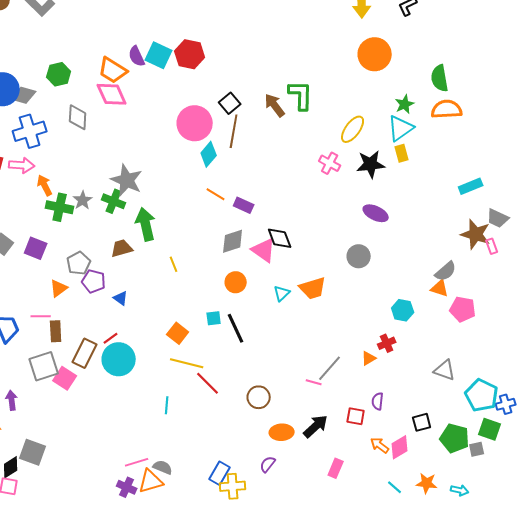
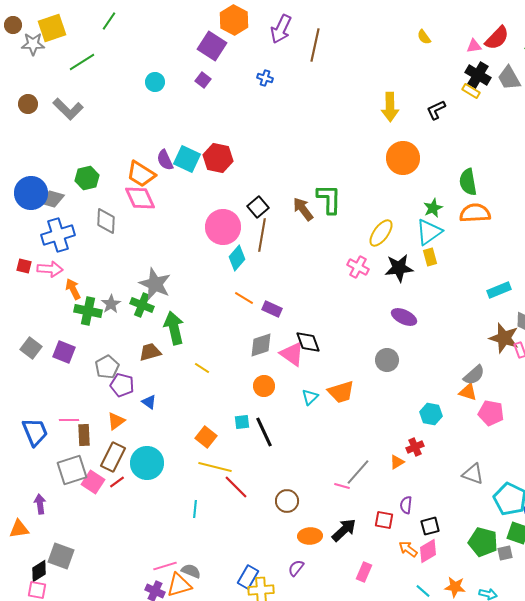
yellow line: (174, 264) -> (202, 368), turned -35
orange triangle: (59, 288) -> (116, 421), moved
red line: (111, 338) -> (117, 482), moved
black square: (422, 422) -> (430, 526), moved

